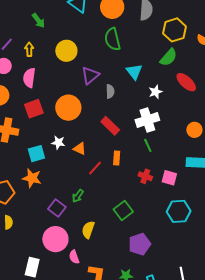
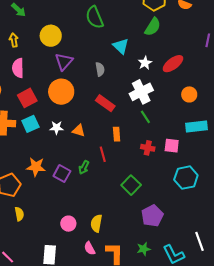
purple triangle: (90, 75) -> (64, 62), moved
red ellipse: (186, 82) -> (173, 64), moved, turned -70
cyan square: (36, 154) -> (30, 124), moved
red line: (95, 168) -> (103, 154), moved, turned -49
green arrow: (78, 196) -> (84, 167), moved
purple square: (57, 208) -> (62, 174), moved
yellow semicircle: (88, 230) -> (96, 223), moved
pink circle: (55, 239) -> (68, 224), size x0.6
pink semicircle: (74, 257) -> (90, 248), moved

